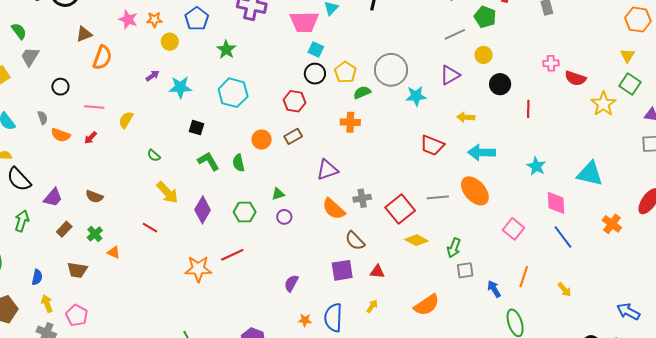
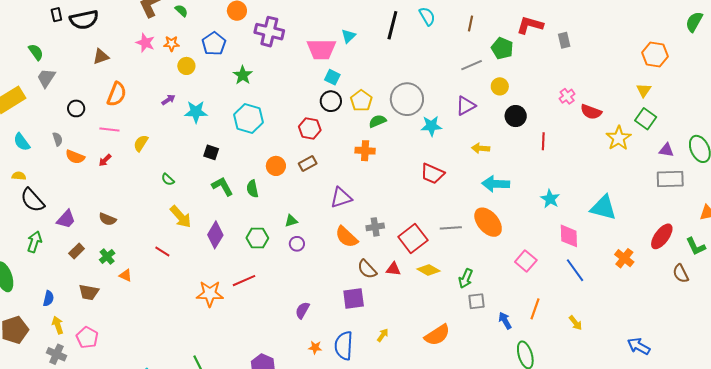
orange semicircle: (102, 58) -> (117, 94), moved
pink cross: (551, 63) -> (567, 96), turned -35
red trapezoid: (432, 145) -> (432, 174), moved
red triangle: (377, 272) -> (393, 269), moved

